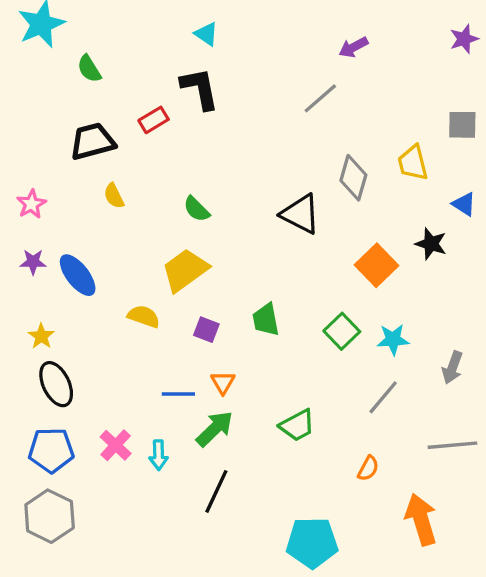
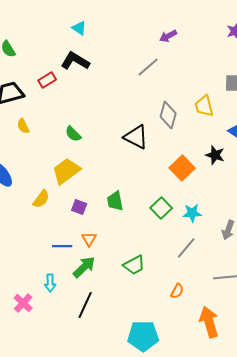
black L-shape: (200, 89) -> (75, 61), turned -48
yellow semicircle: (144, 316) -> (41, 199), turned 108
pink cross: (116, 445) -> (23, 303), moved

